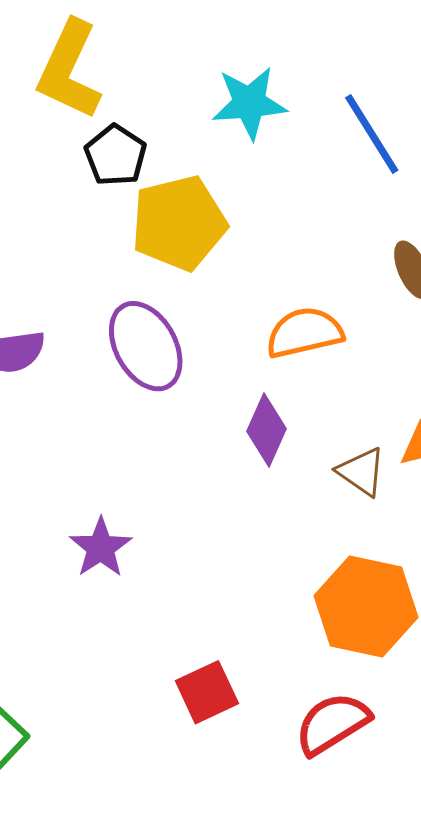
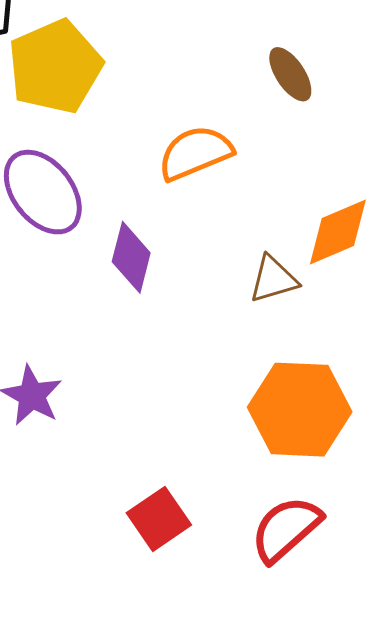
purple diamond: (266, 430) -> (131, 257), moved
brown triangle: (361, 472) -> (273, 279), turned -42

